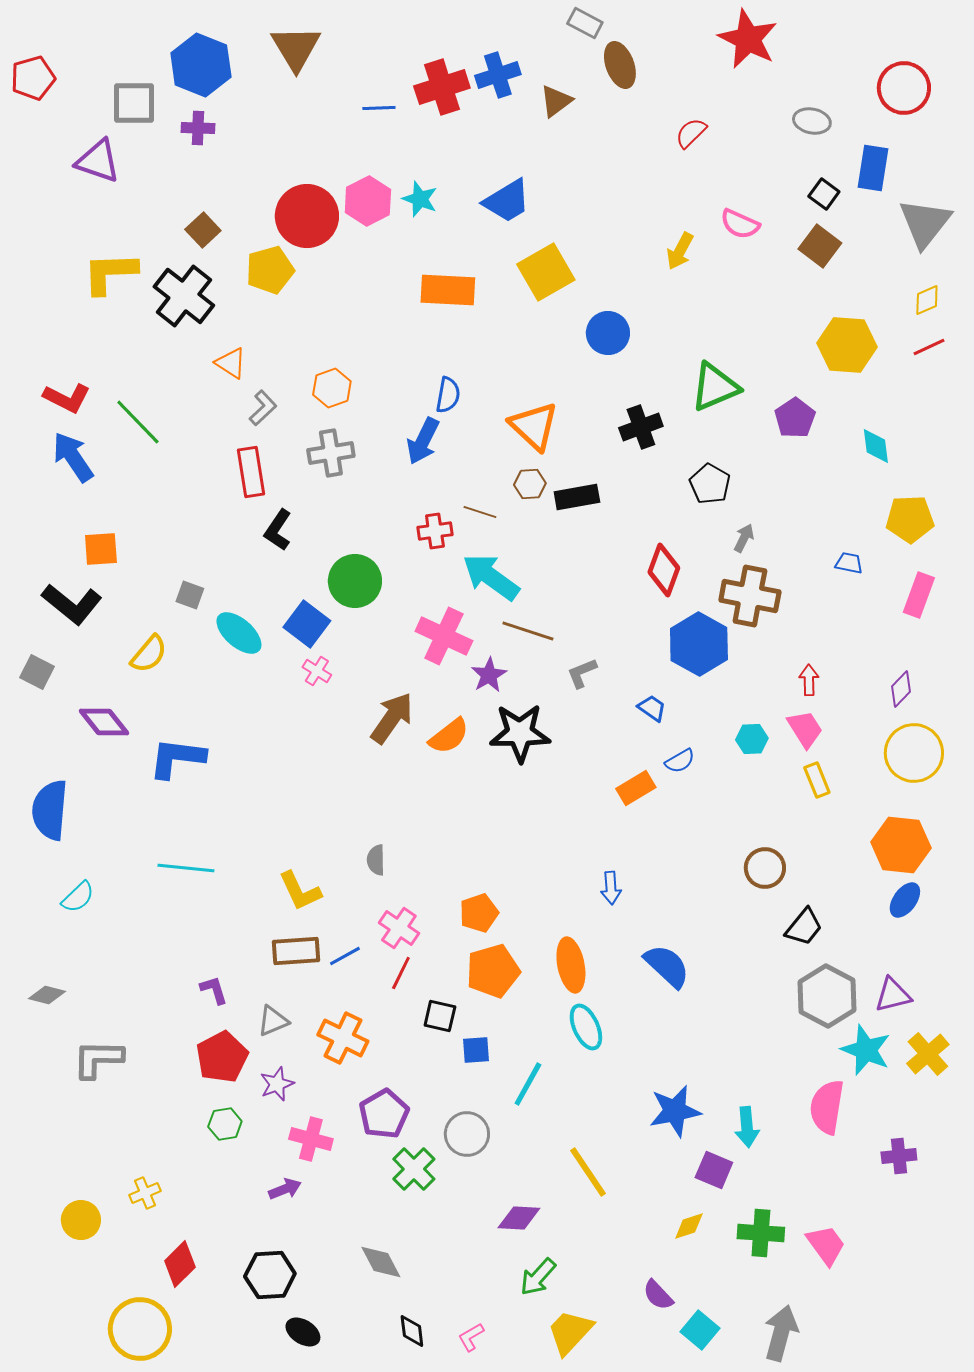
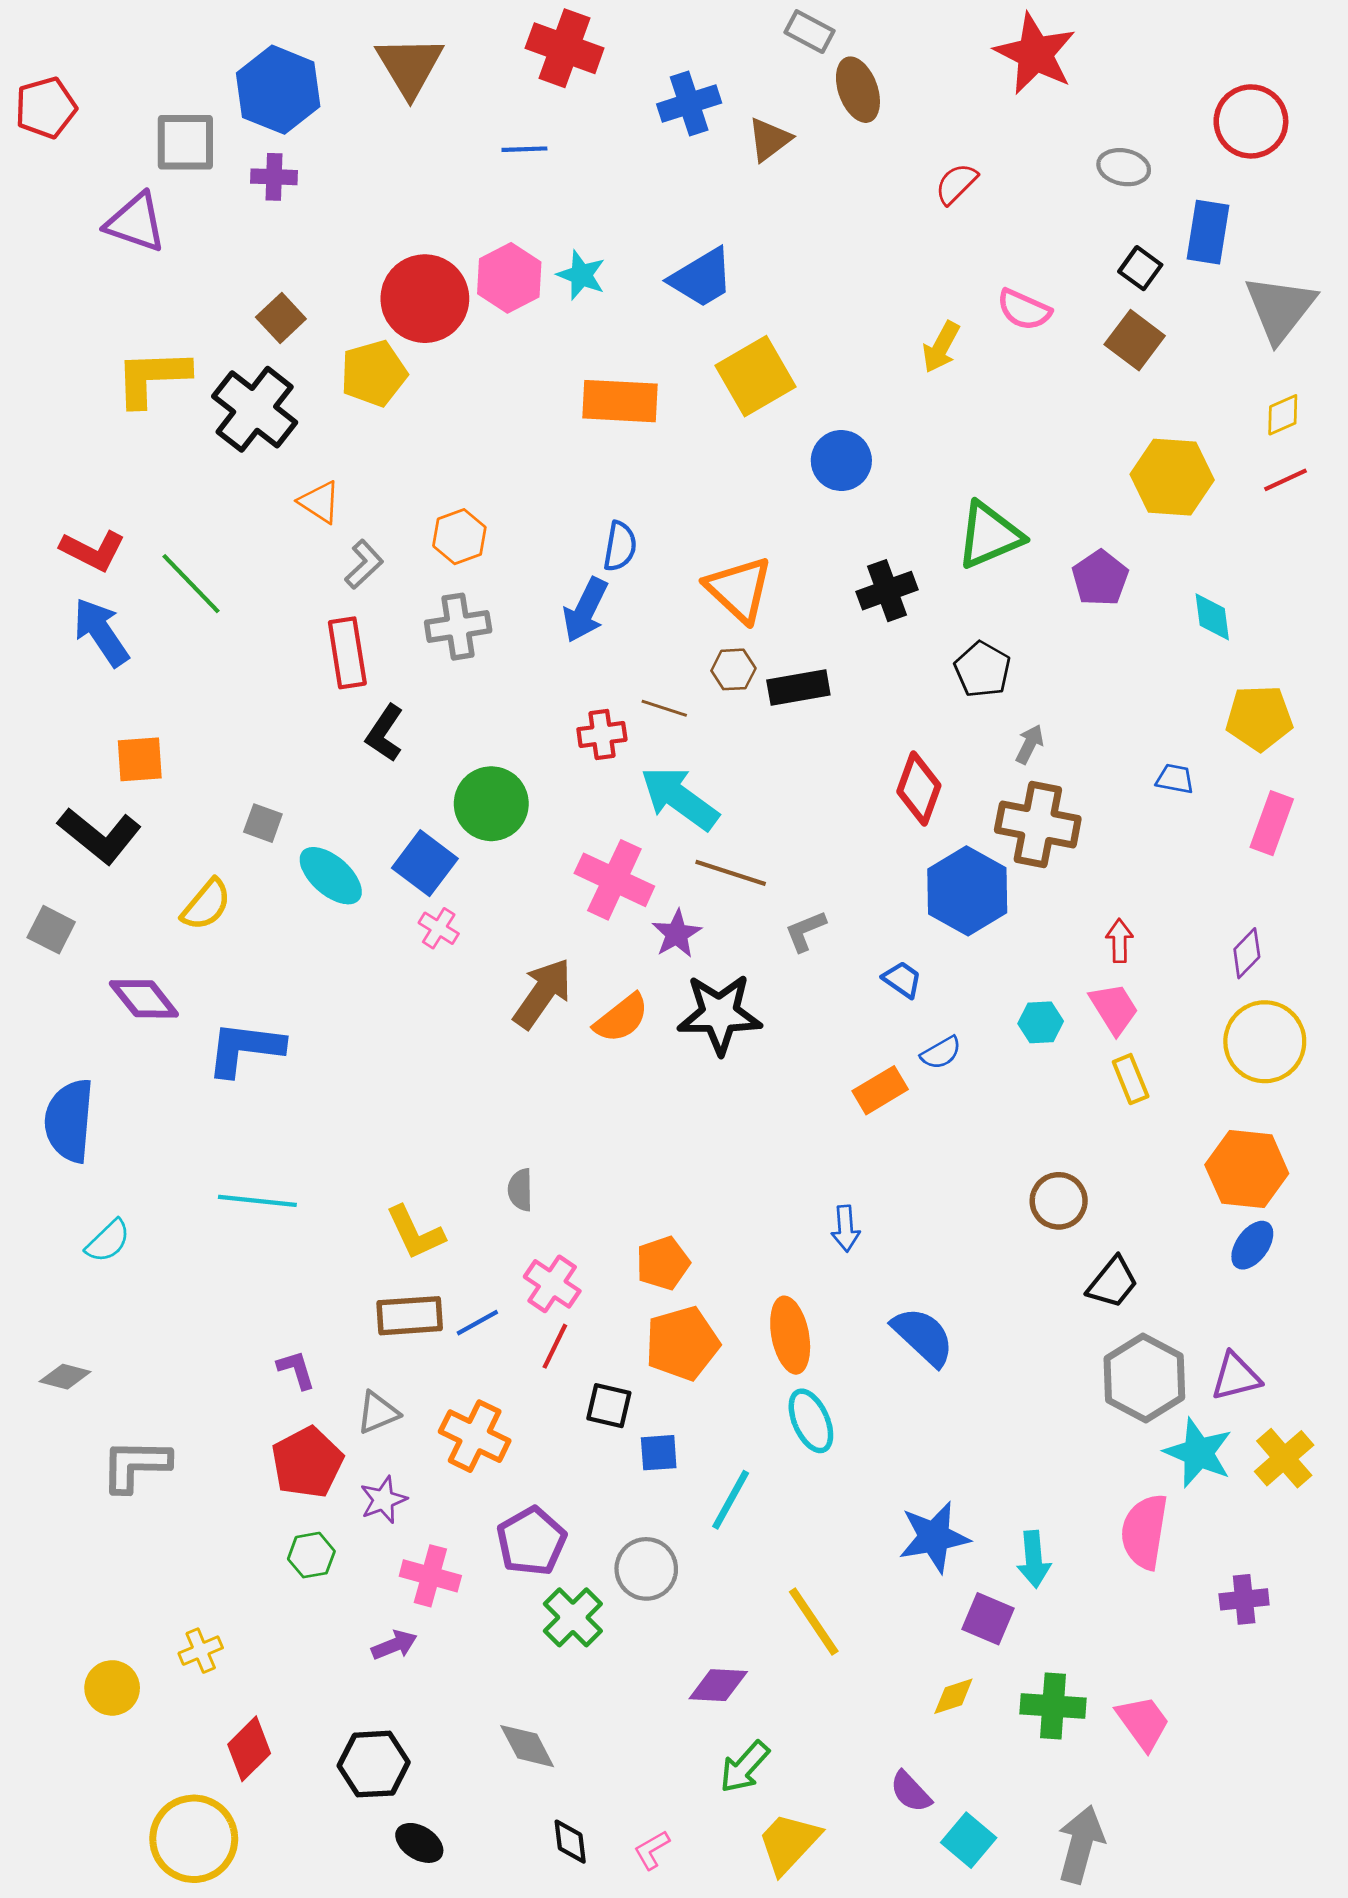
red cross: (442, 87) -> (565, 48), moved, turned 38

